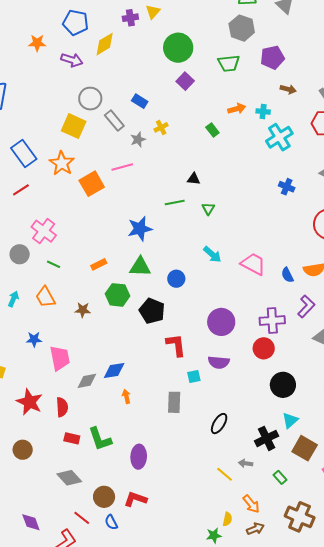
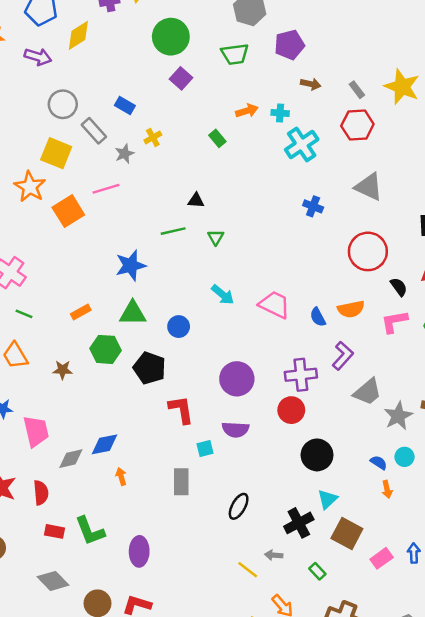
yellow square: (74, 126) -> (56, 153), moved

